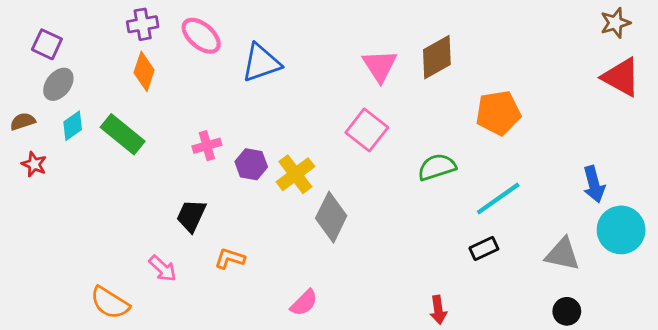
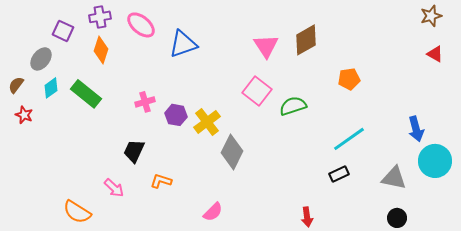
purple square: (47, 44) -> (63, 31), moved
red triangle: (621, 77) -> (435, 54), size x0.6
orange pentagon: (498, 113) -> (349, 79), size x0.7
brown semicircle: (23, 121) -> (16, 85), turned -36
green semicircle: (437, 167) -> (293, 106), moved

